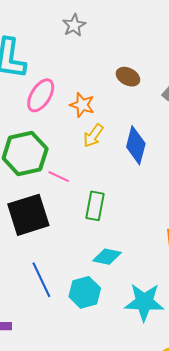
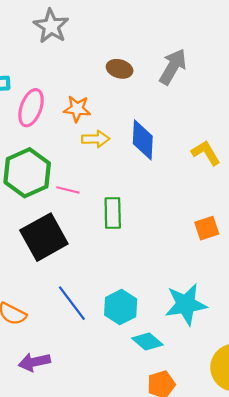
gray star: (74, 25) -> (51, 26), size x1.4
yellow arrow: (93, 136) -> (96, 139), turned -115
cyan diamond: (107, 257) -> (147, 342), moved, turned 40

